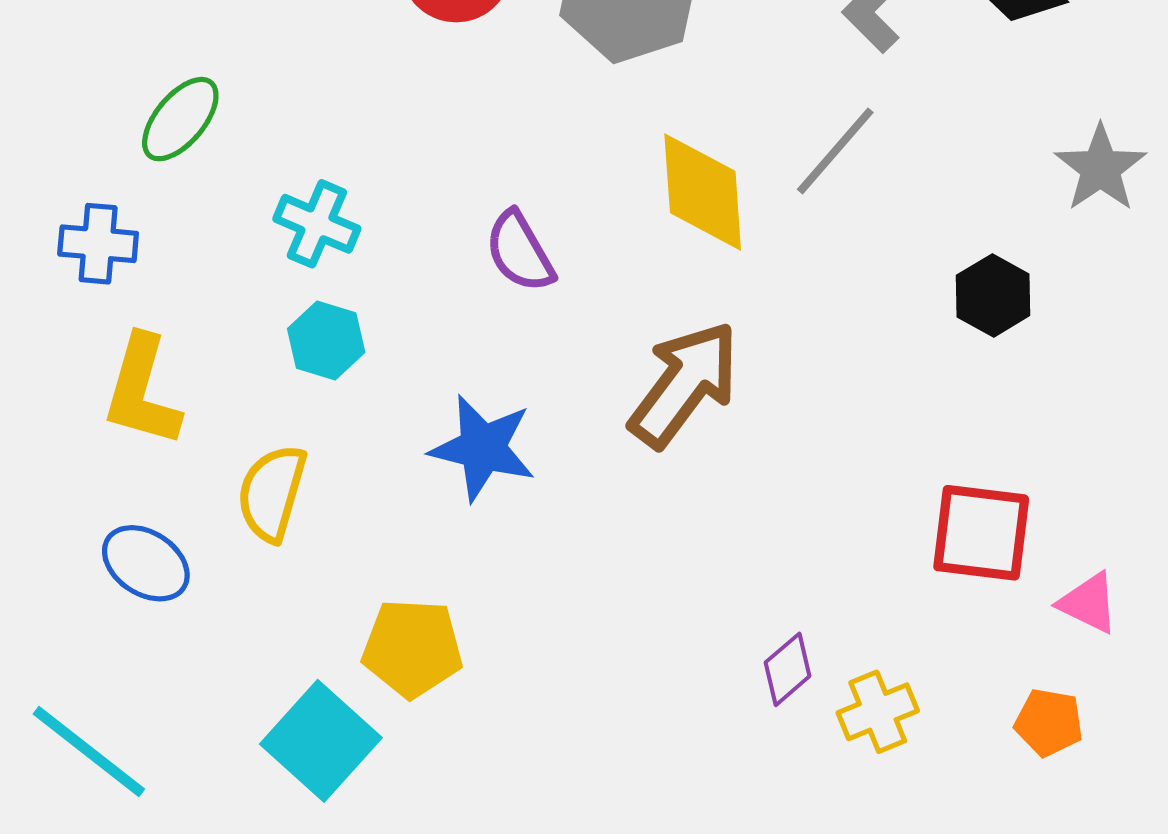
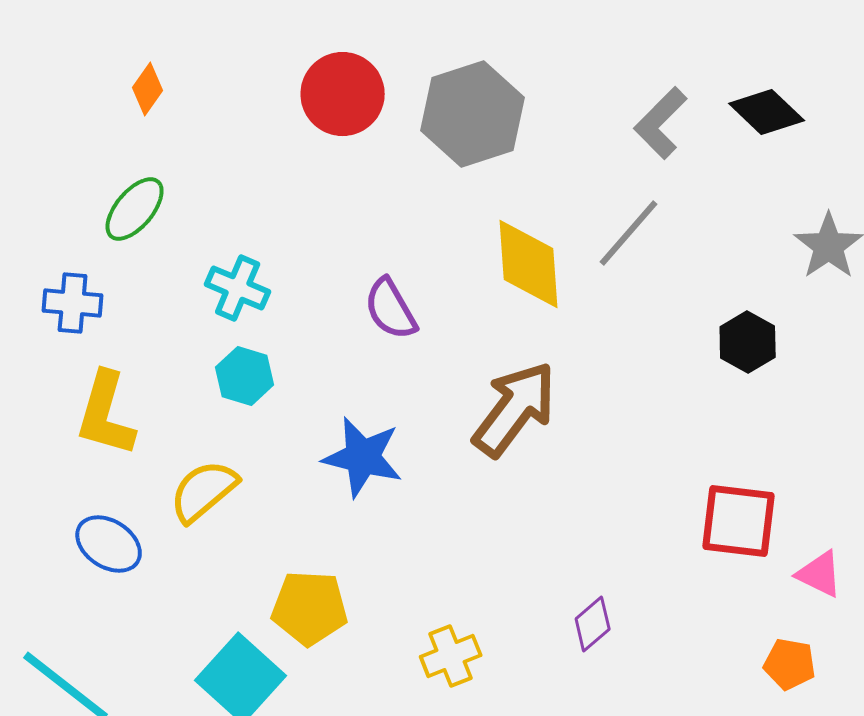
yellow semicircle: (272, 493) -> (204, 491), turned 34
yellow cross: (878, 712) -> (451, 656), moved

